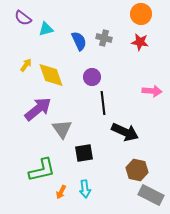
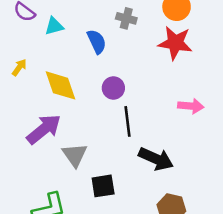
gray cross: (104, 38) -> (126, 18), moved
red star: (140, 42) -> (175, 43), size x1.5
yellow arrow: (26, 65) -> (19, 67), moved

